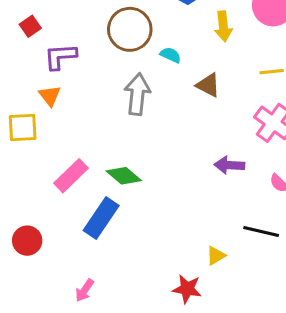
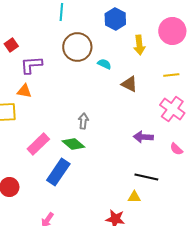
gray arrow: (137, 94) -> (83, 121), moved, size x0.6
orange triangle: (50, 96) -> (24, 91), turned -42
black line: (261, 232) -> (146, 177), moved
yellow triangle: (216, 256) -> (134, 197), turned 32

